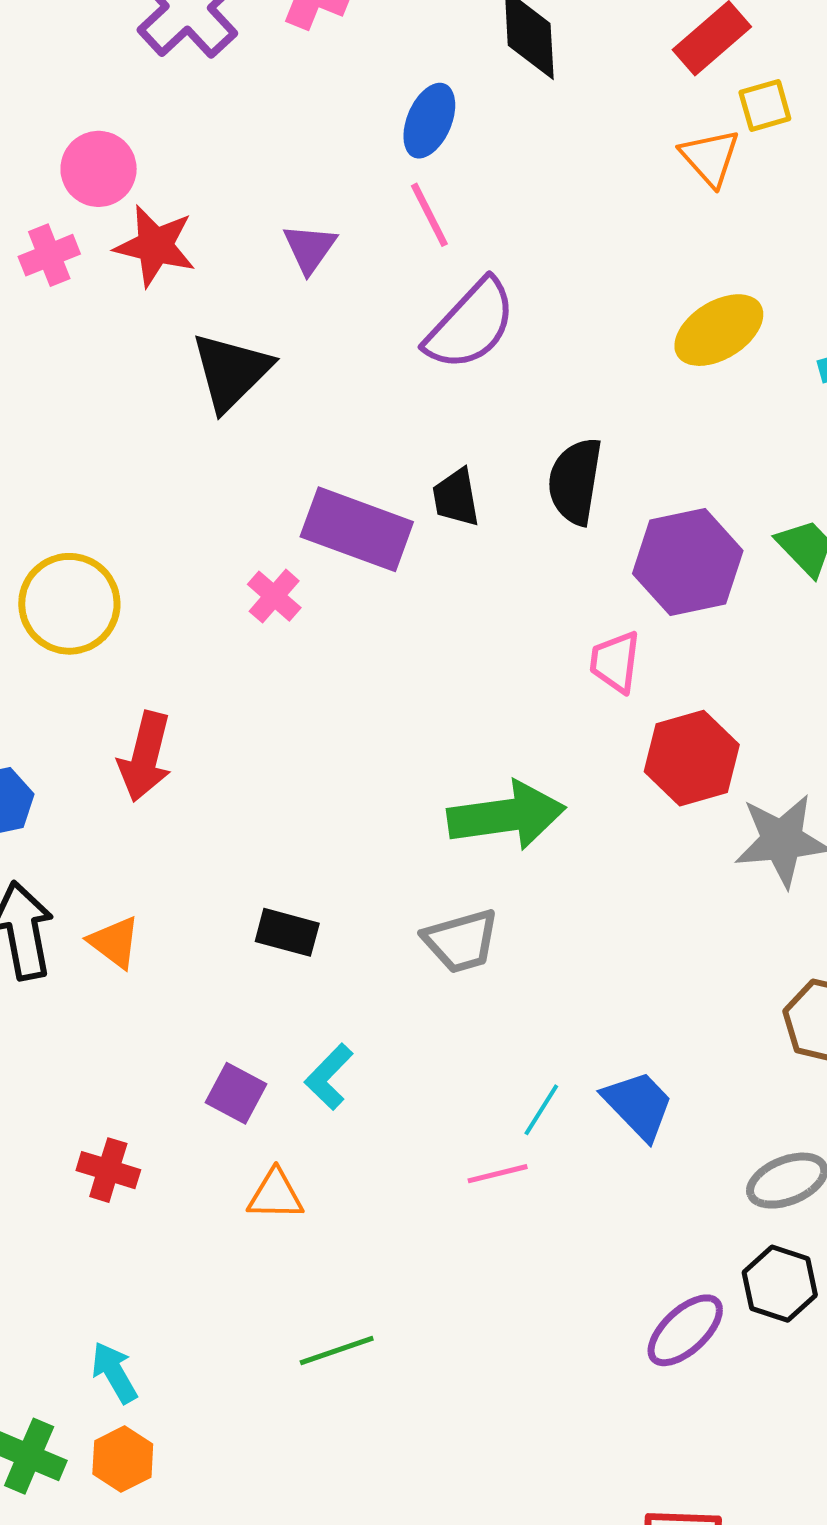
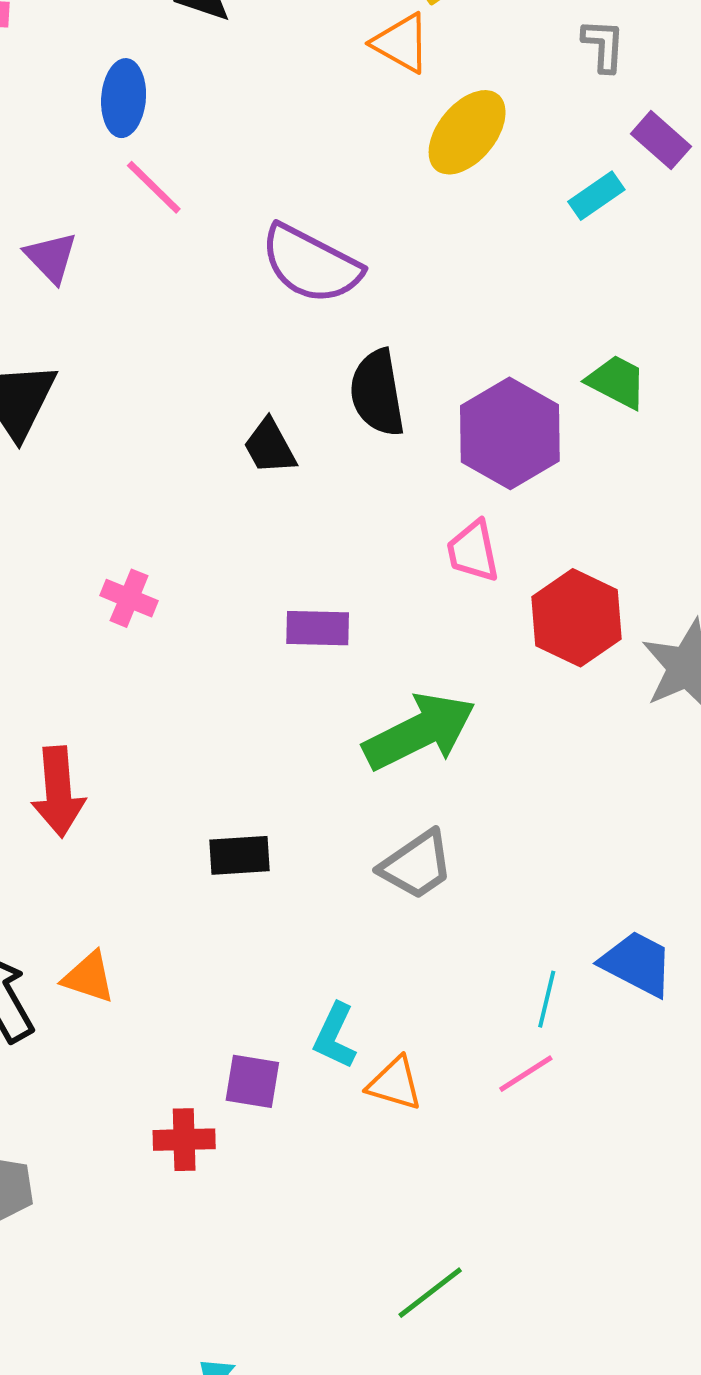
purple semicircle: (471, 325) -> (311, 264), moved, turned 93
yellow ellipse: (719, 330) -> (467, 132), moved
purple rectangle: (357, 529) -> (318, 628), moved, size x0.6
black rectangle: (287, 932) -> (239, 855), moved
red cross: (108, 1170) -> (184, 1140), moved
orange triangle: (275, 1195) -> (395, 1084), moved, turned 34

